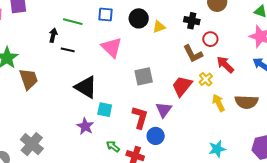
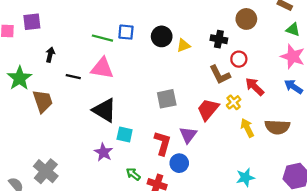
green line: (73, 22) -> (102, 38), moved
black arrow: (53, 35) -> (50, 55), moved
pink triangle: (112, 47) -> (102, 68), moved, turned -35
black line: (68, 50) -> (73, 77), moved

